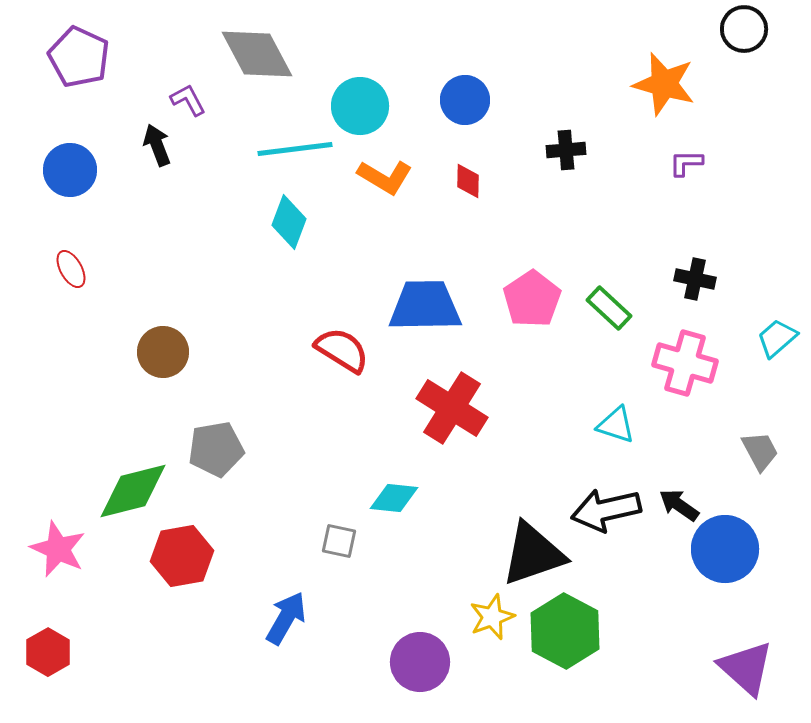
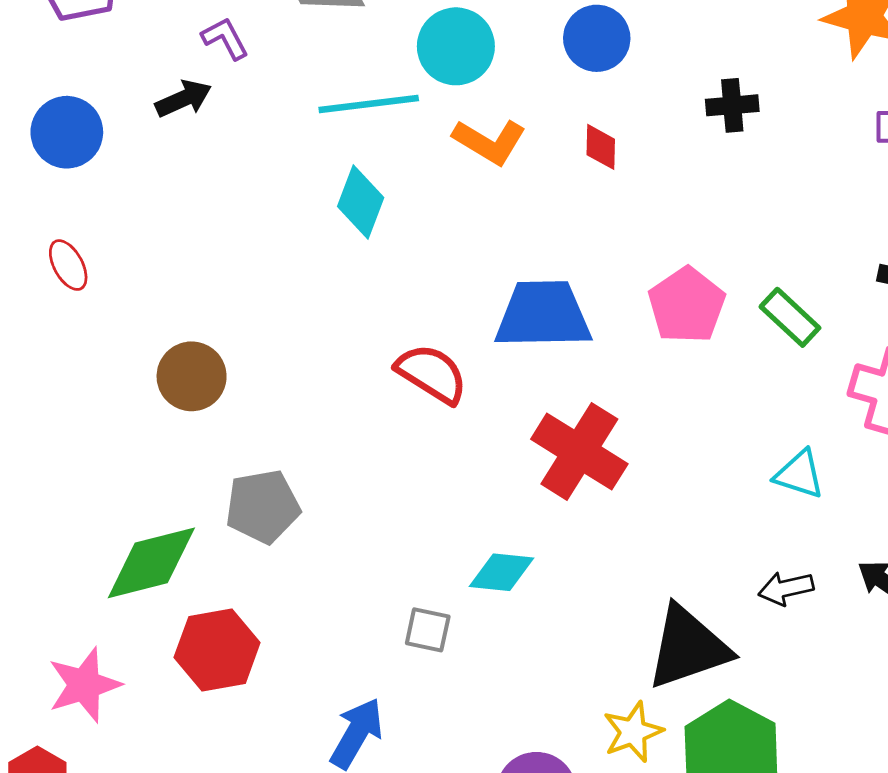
black arrow: (157, 145) -> (184, 99), turned 87
black arrow: (606, 510) -> (786, 588), size x0.6
pink star: (58, 549) -> (84, 685), moved, turned 30

